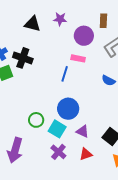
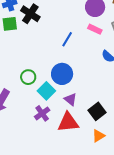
pink rectangle: (78, 58) -> (95, 29), moved
red triangle: (86, 154) -> (68, 122), size x1.6

